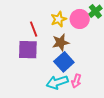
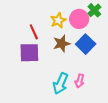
blue square: (64, 62) -> (86, 44), moved
cyan arrow: (57, 82) -> (61, 83), turned -45

